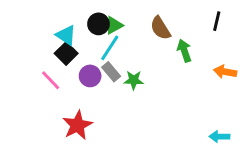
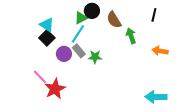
black circle: (98, 24) -> (92, 11), moved
pink line: (51, 80) -> (40, 77), moved
cyan arrow: (219, 136) -> (156, 97), size x1.5

